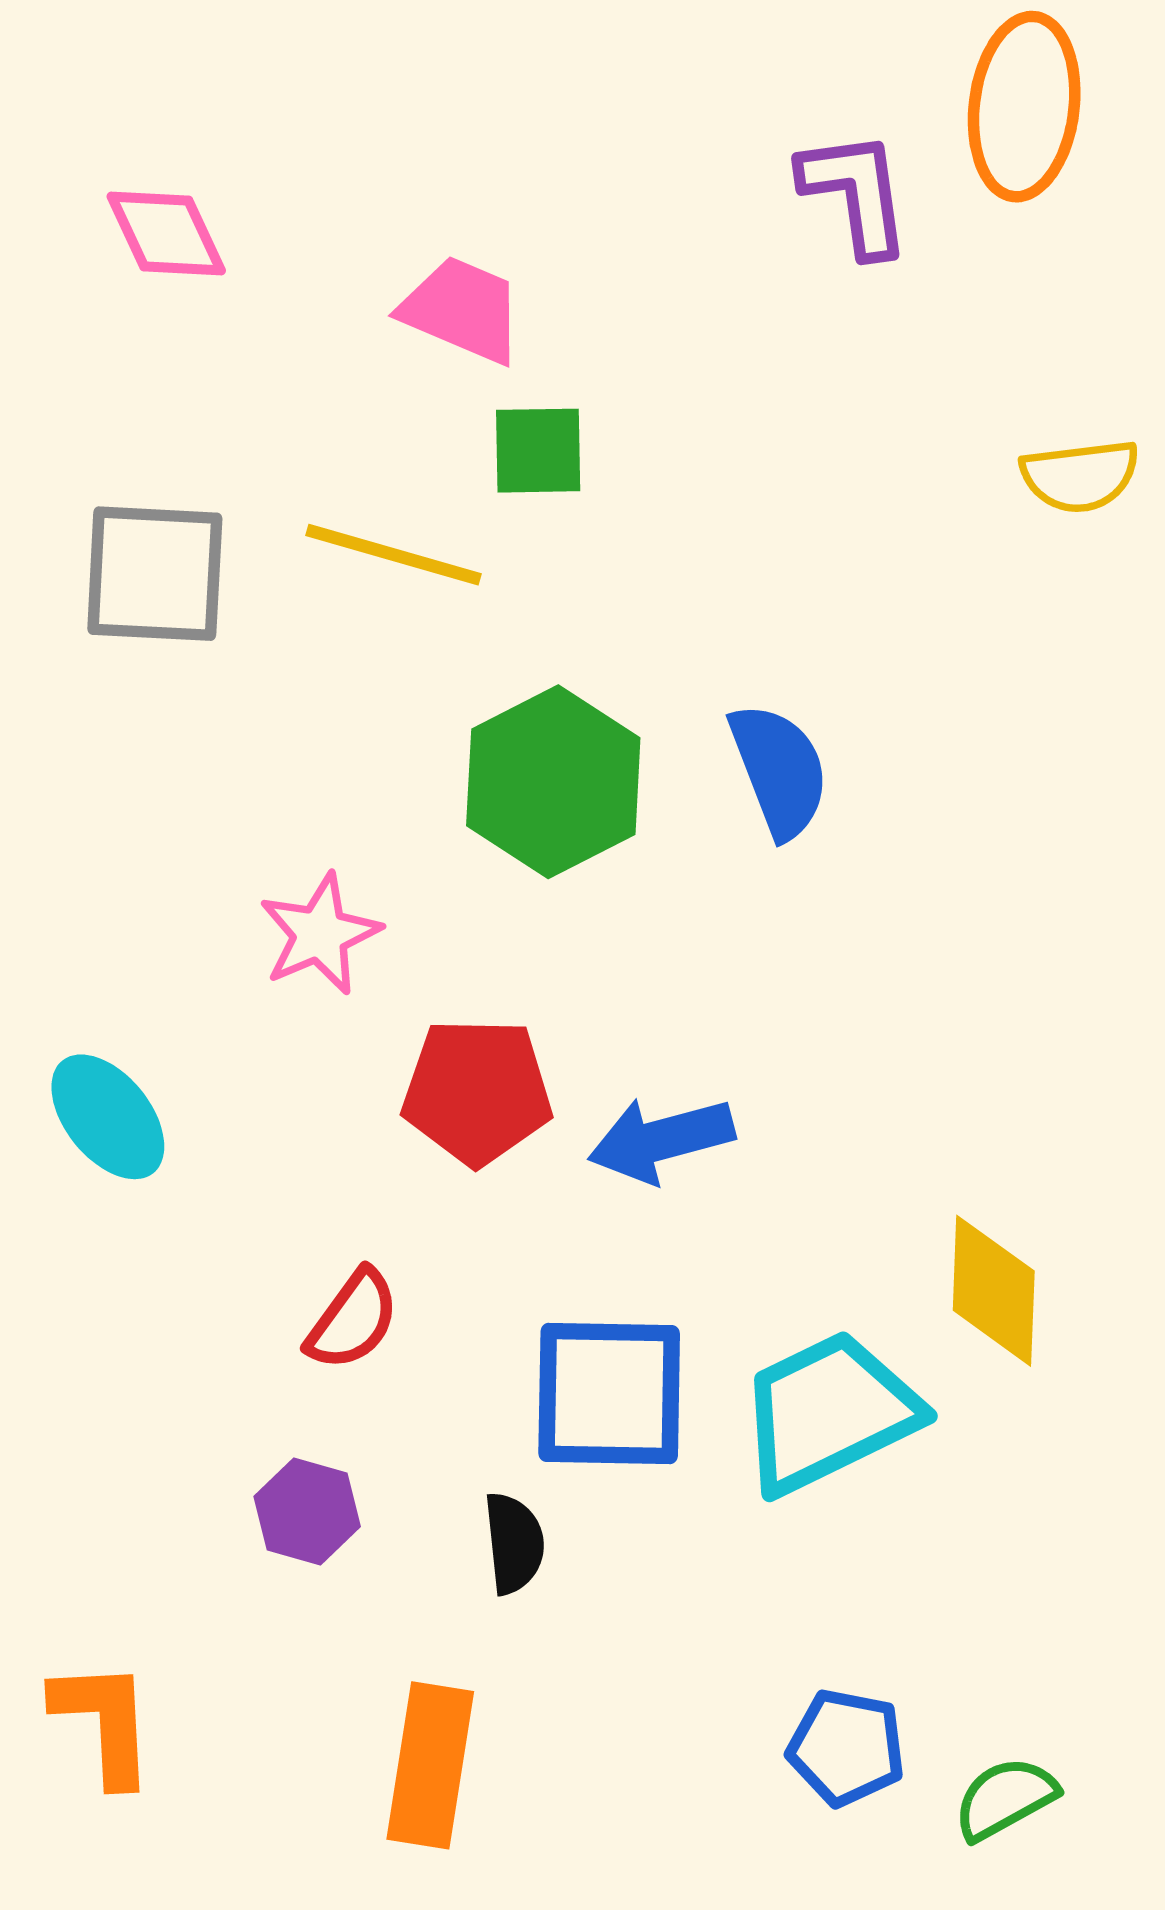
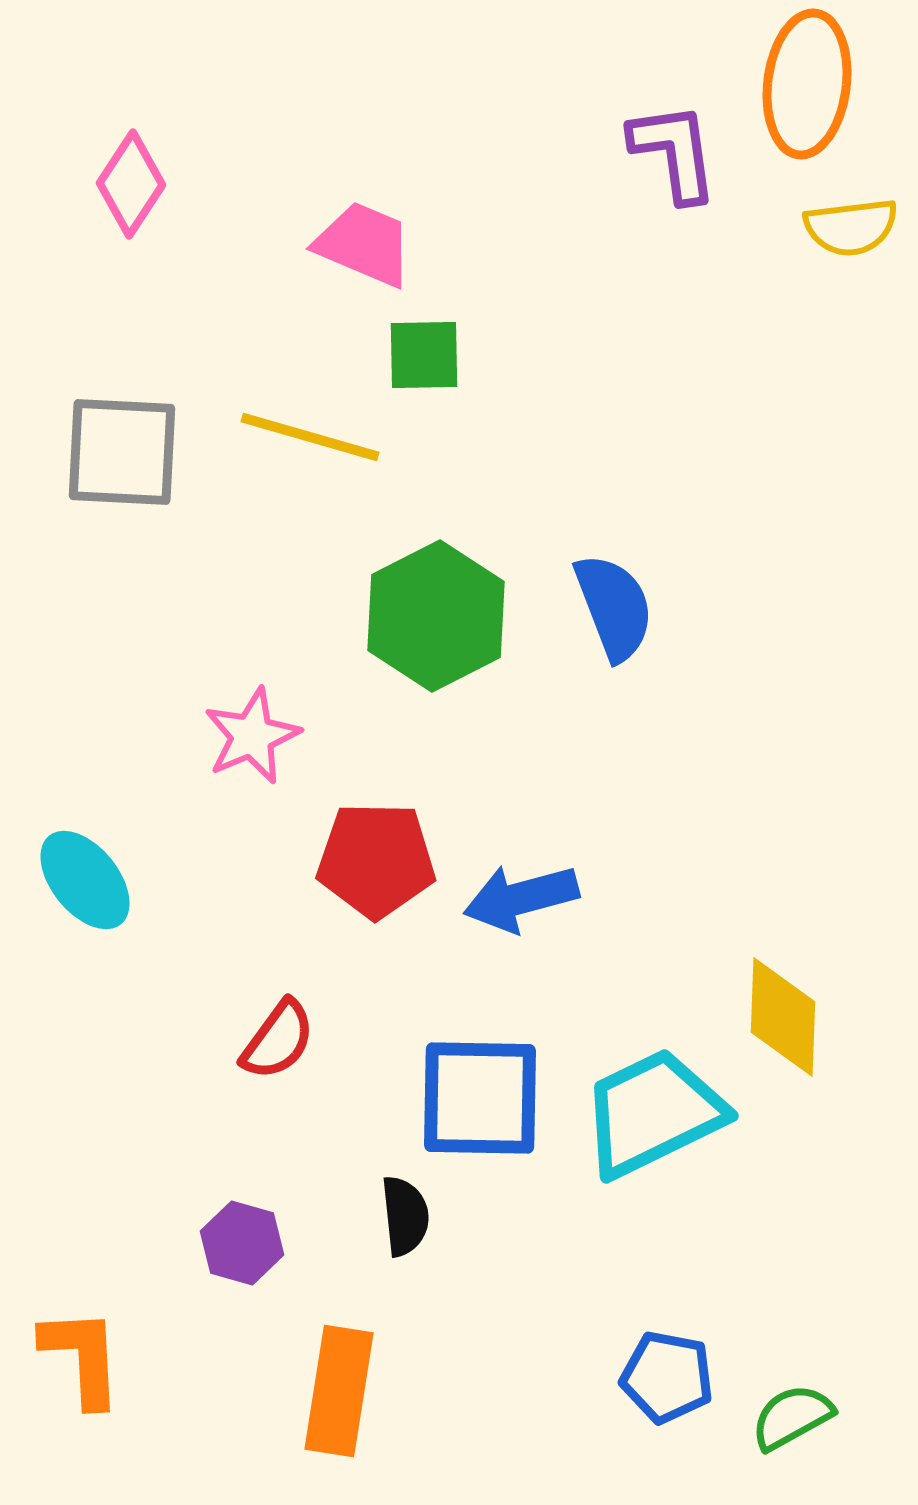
pink diamond: (166, 234) -> (131, 184), turned 58
yellow semicircle: (1080, 476) -> (851, 227), moved
purple hexagon: (307, 1512) -> (242, 1243), moved

